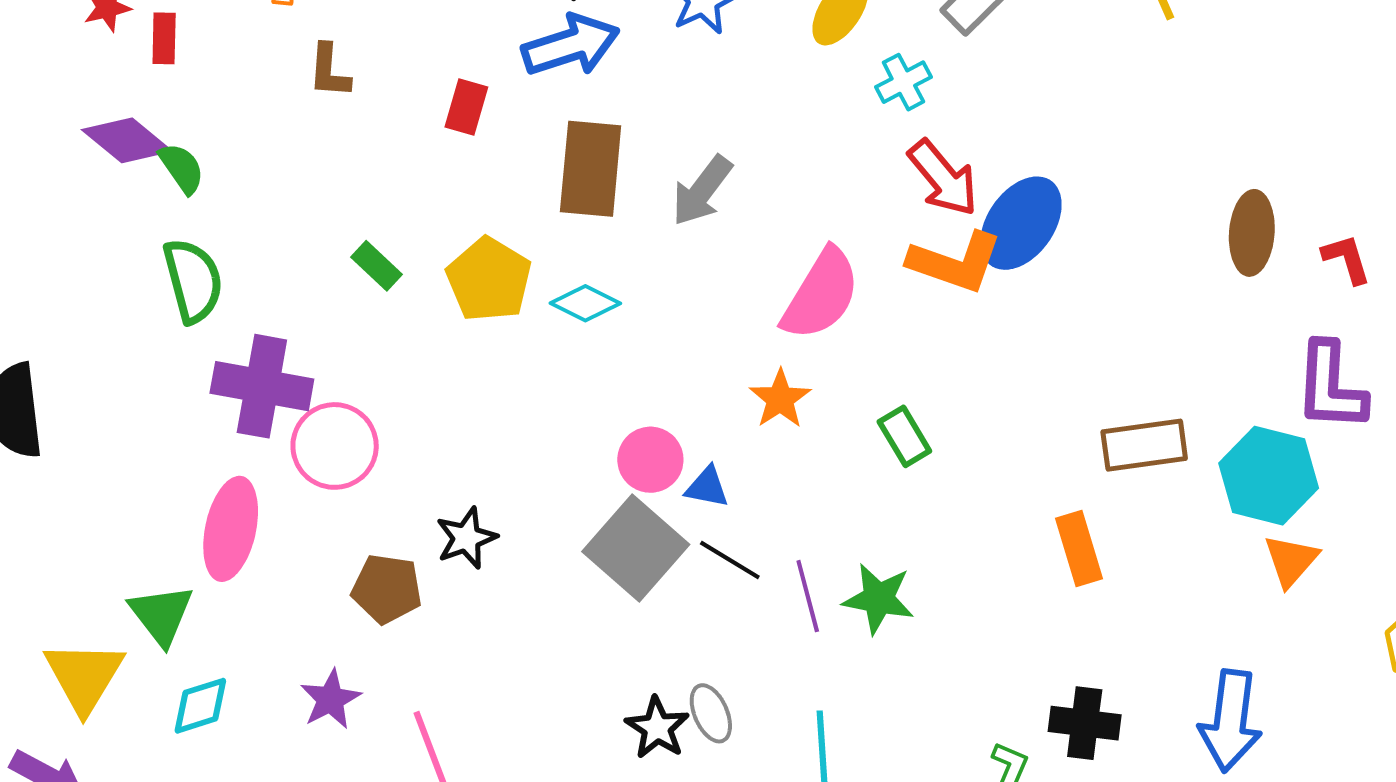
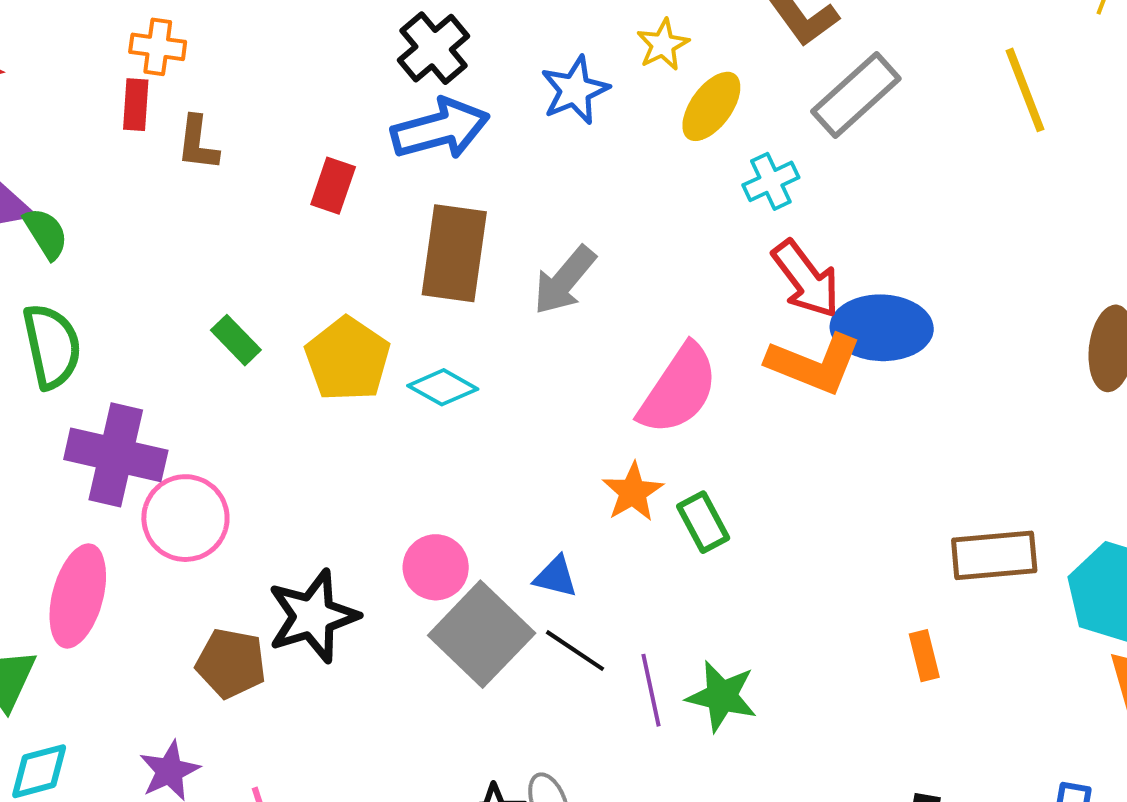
red rectangle: (164, 38) -> (136, 105), moved
blue ellipse: (1021, 223) -> (882, 328), turned 54
green rectangle: (904, 436) -> (703, 522), moved
pink circle: (650, 460) -> (436, 567), moved
black star: (466, 538) -> (313, 616), size x1.5
orange rectangle: (1079, 549) -> (924, 656), size x0.7

